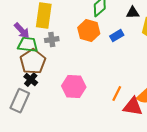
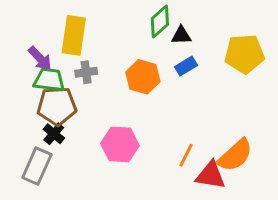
black triangle: (133, 13) -> (181, 35), moved
orange hexagon: (89, 31) -> (143, 77), moved
brown pentagon: (33, 62) -> (57, 106), turned 30

